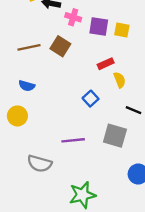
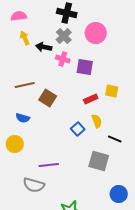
yellow square: (122, 30) -> (112, 91), moved
brown square: (60, 46) -> (48, 98), moved
yellow semicircle: (120, 80) -> (97, 121), moved
purple line: (73, 140) -> (49, 165), moved

